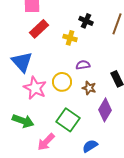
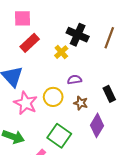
black cross: (86, 21) -> (78, 35), size x1.5
yellow cross: (70, 38) -> (61, 52), turned 32

